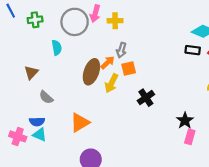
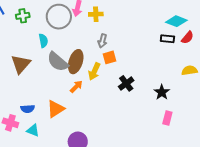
orange arrow: (108, 63) -> (76, 87), moved
brown triangle: (31, 72) -> (21, 64), size x1.5
gray semicircle: (46, 97) -> (58, 62), moved, size x1.6
black star: (185, 121) -> (162, 92), moved
orange triangle: (80, 123) -> (56, 109), moved
cyan triangle: (40, 135) -> (33, 130), moved

